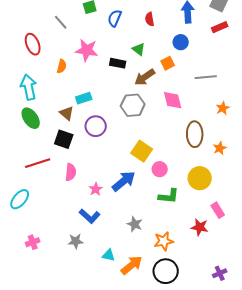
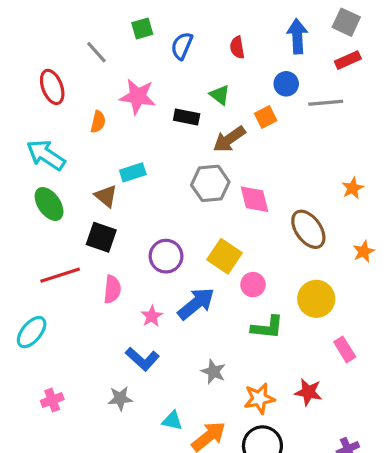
gray line: (206, 77) -> (326, 103), moved
cyan arrow: (29, 87) -> (46, 155), turned -45
pink diamond: (173, 100) -> (255, 199), moved
purple circle: (96, 126) -> (166, 256), moved
brown ellipse: (195, 134) -> (308, 229), turned -35
orange star: (220, 148) -> (364, 251), moved
red star: (200, 227) -> (308, 392), moved

